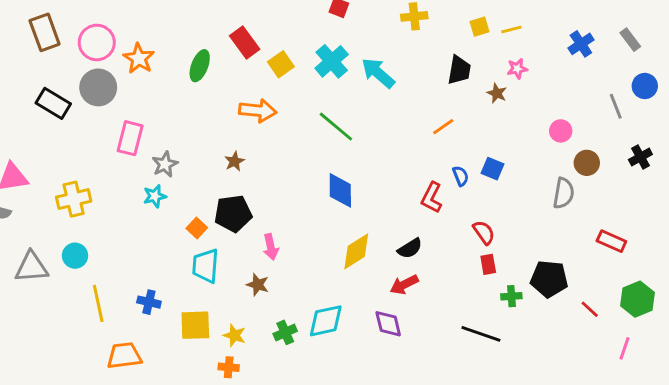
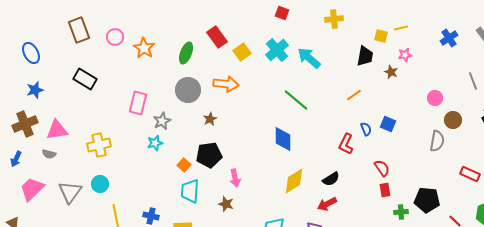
yellow square: (479, 27) -> (381, 36), moved, turned 32
pink circle: (97, 43) -> (115, 37), size x0.7
gray circle: (98, 87) -> (188, 90), moved
green line: (336, 127) -> (296, 100), moved
gray triangle: (32, 267) -> (70, 192), turned -50

